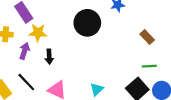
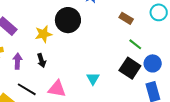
yellow star: (38, 33) -> (43, 34), moved
green line: (149, 66) -> (135, 44), turned 56

